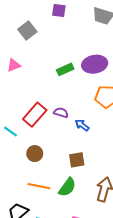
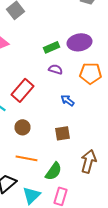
purple semicircle: (61, 113) -> (56, 69), moved
green semicircle: (67, 187) -> (54, 171), moved

